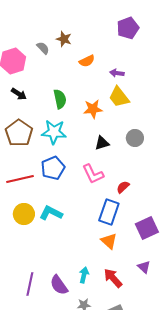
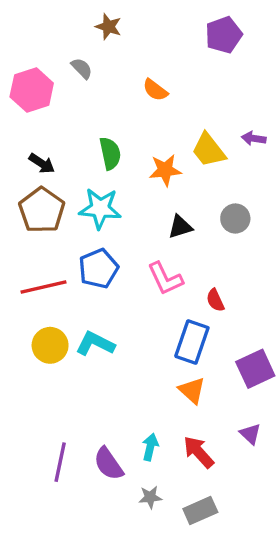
brown star: (64, 39) -> (108, 27), moved
orange semicircle: (87, 61) -> (155, 90), turned 63
purple arrow: (117, 73) -> (254, 138), moved
black arrow: (19, 94) -> (42, 163), moved
red semicircle: (123, 187) -> (215, 300), turned -72

